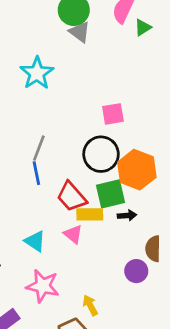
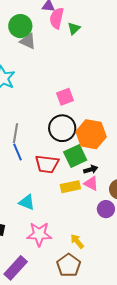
red trapezoid: (71, 197) -> (47, 164), turned -30
yellow rectangle: (90, 214) -> (70, 187), moved
pink triangle: (73, 234) -> (91, 183), moved

